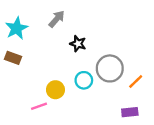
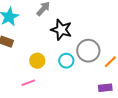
black star: (78, 44) -> (61, 30), size x1.5
yellow circle: (55, 90) -> (37, 61), moved

